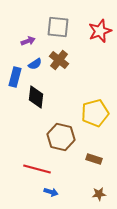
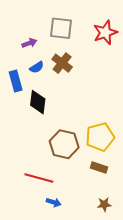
blue rectangle: (15, 77) -> (16, 81), turned -30
yellow pentagon: (95, 113) -> (100, 137), moved

